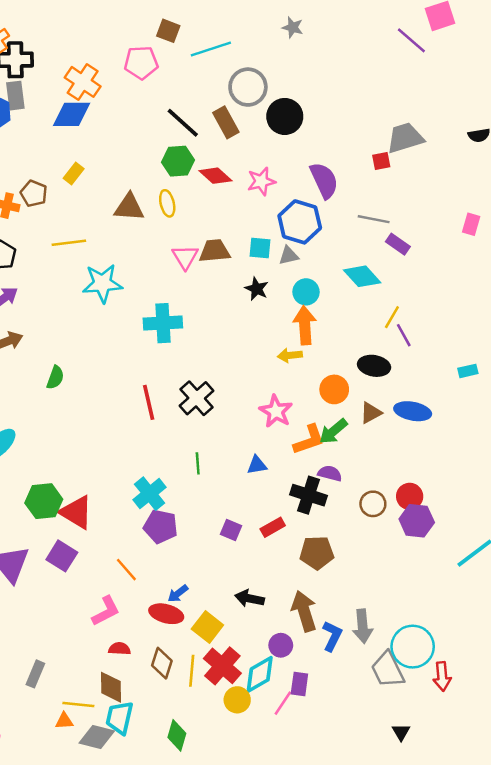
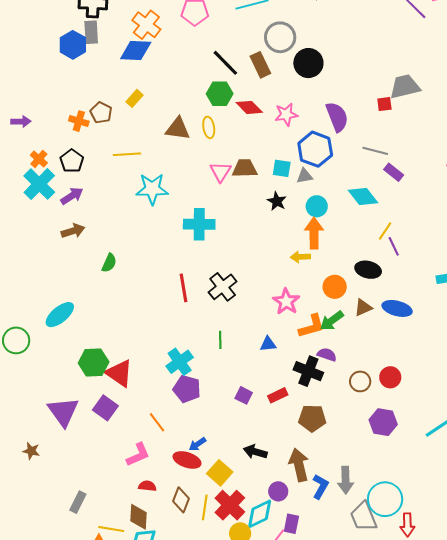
purple hexagon: (417, 521) -> (383, 422), moved

